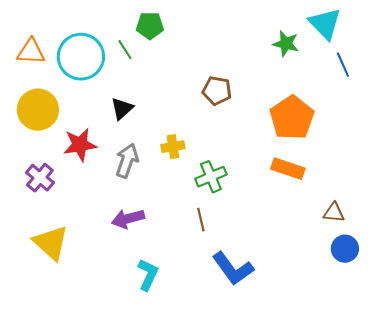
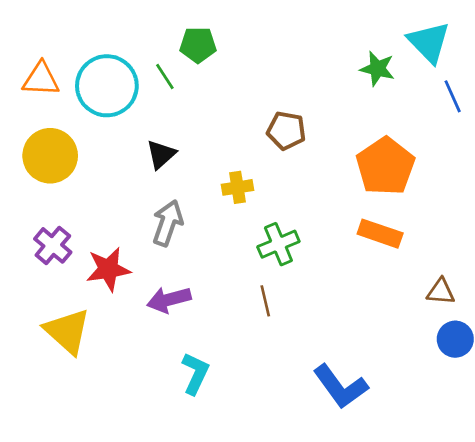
red star: (80, 145) -> (108, 269), moved
yellow cross: (173, 147) -> (238, 187), moved
blue L-shape: (233, 269) -> (340, 387), moved

